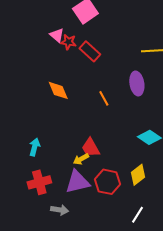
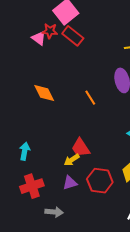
red star: (68, 42) -> (50, 31), moved
red rectangle: (90, 51) -> (73, 36), moved
purple triangle: (77, 182) -> (70, 183), size x0.6

